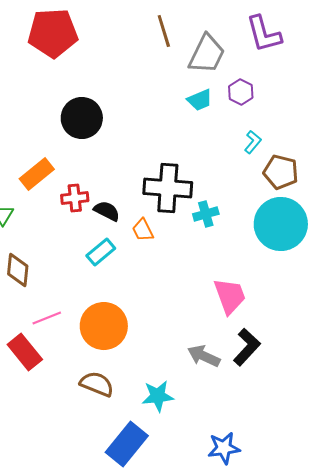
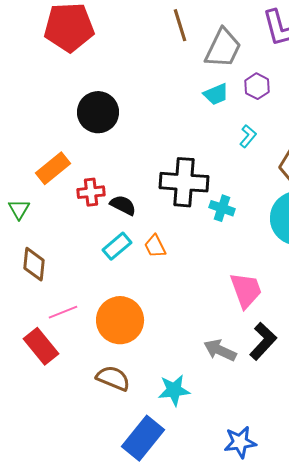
cyan L-shape: (253, 142) -> (248, 136), moved
cyan cross: (206, 214) -> (222, 208), turned 35
orange trapezoid: (143, 230) -> (155, 246), moved

